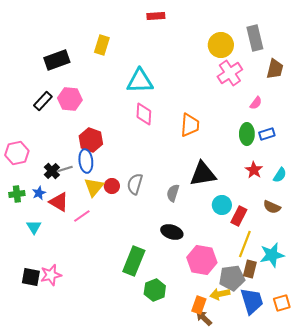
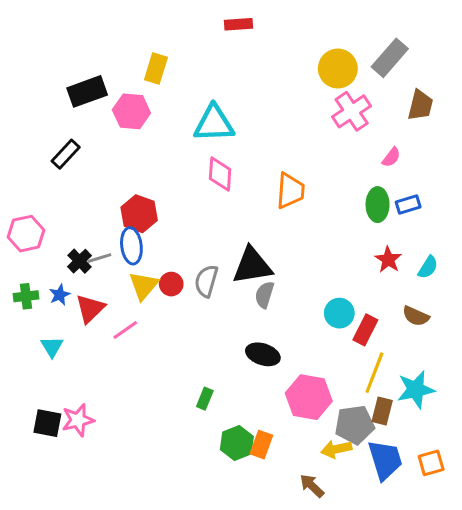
gray rectangle: (255, 38) -> (390, 58), turned 55
pink hexagon: (70, 99) -> (131, 111), moved
black triangle: (203, 174) -> (252, 266), moved
red triangle: (59, 202) -> (90, 308), turned 45
green rectangle: (134, 261) -> (205, 399), size x0.5
orange rectangle: (199, 305) -> (261, 445), moved

